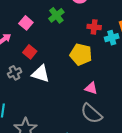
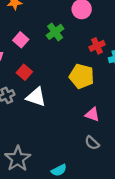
red cross: (94, 27) -> (97, 46), turned -32
gray semicircle: (91, 113) -> (92, 143), size x0.6

